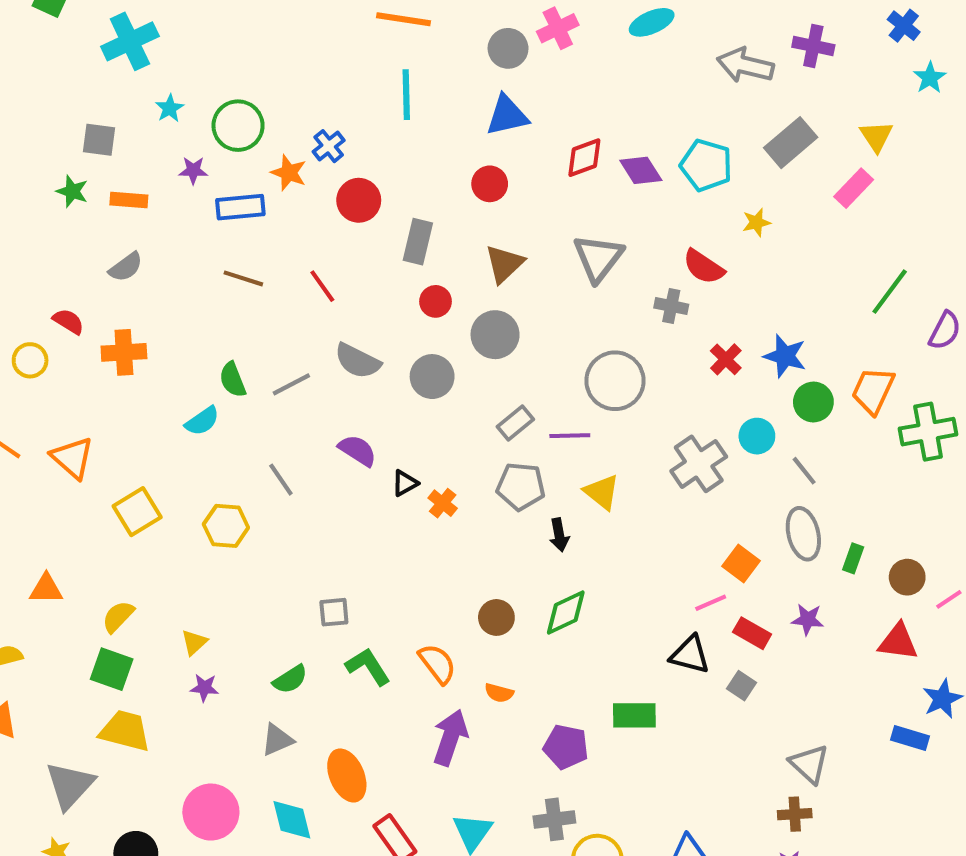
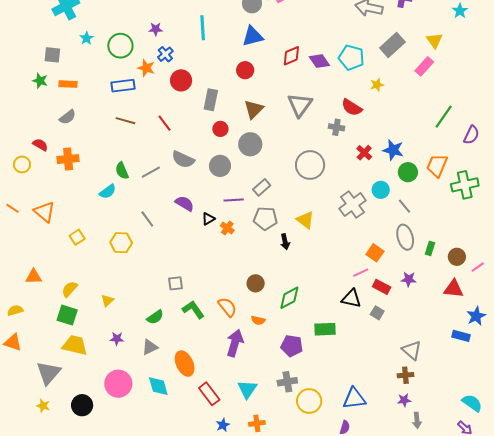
purple star: (193, 170) -> (156, 29), moved
purple line: (570, 436) -> (234, 200), moved
yellow square: (137, 512) -> (77, 237), size x0.7
green diamond: (566, 612) -> (289, 298), moved
purple star: (204, 688) -> (117, 339), moved

